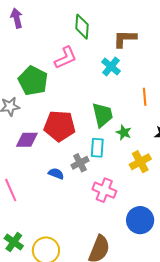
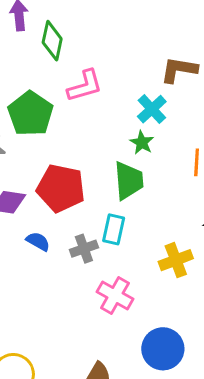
green diamond: (82, 27) -> (52, 41), moved
green star: (124, 132) -> (142, 143), moved
blue semicircle: (56, 174) -> (38, 241), moved

